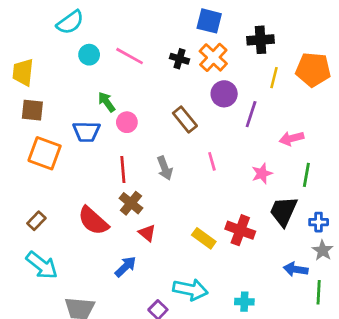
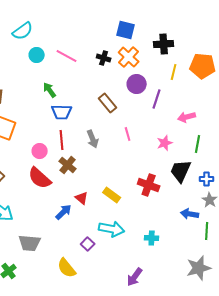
pink circle: (127, 122) -> (40, 151), moved
blue trapezoid: (86, 132) -> (62, 112), moved
red triangle: (147, 233) -> (82, 198), moved
yellow rectangle: (204, 238) -> (112, 195), moved

